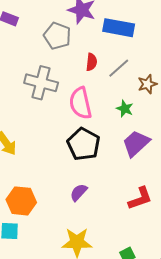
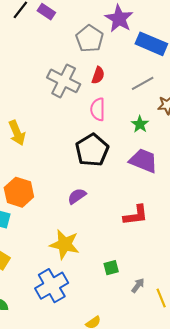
red semicircle: (92, 62) -> (98, 75), moved
pink semicircle: (80, 103) -> (98, 109), size x0.7
purple trapezoid: (136, 143) -> (143, 161), turned 52

